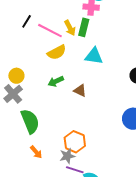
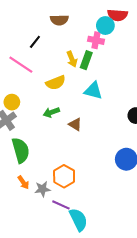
black line: (27, 21) -> (35, 42), moved
pink line: (50, 31) -> (21, 65), moved
gray star: (67, 156) -> (42, 189), moved

